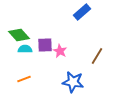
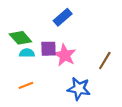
blue rectangle: (82, 12) -> (63, 17), moved
pink star: (60, 51) -> (65, 55), size x1.5

